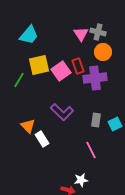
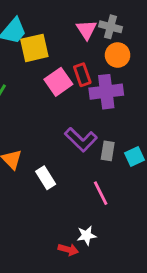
yellow square: (39, 65) -> (34, 48), moved
purple L-shape: (62, 112) -> (81, 140), moved
white rectangle: (42, 139) -> (46, 178), moved

